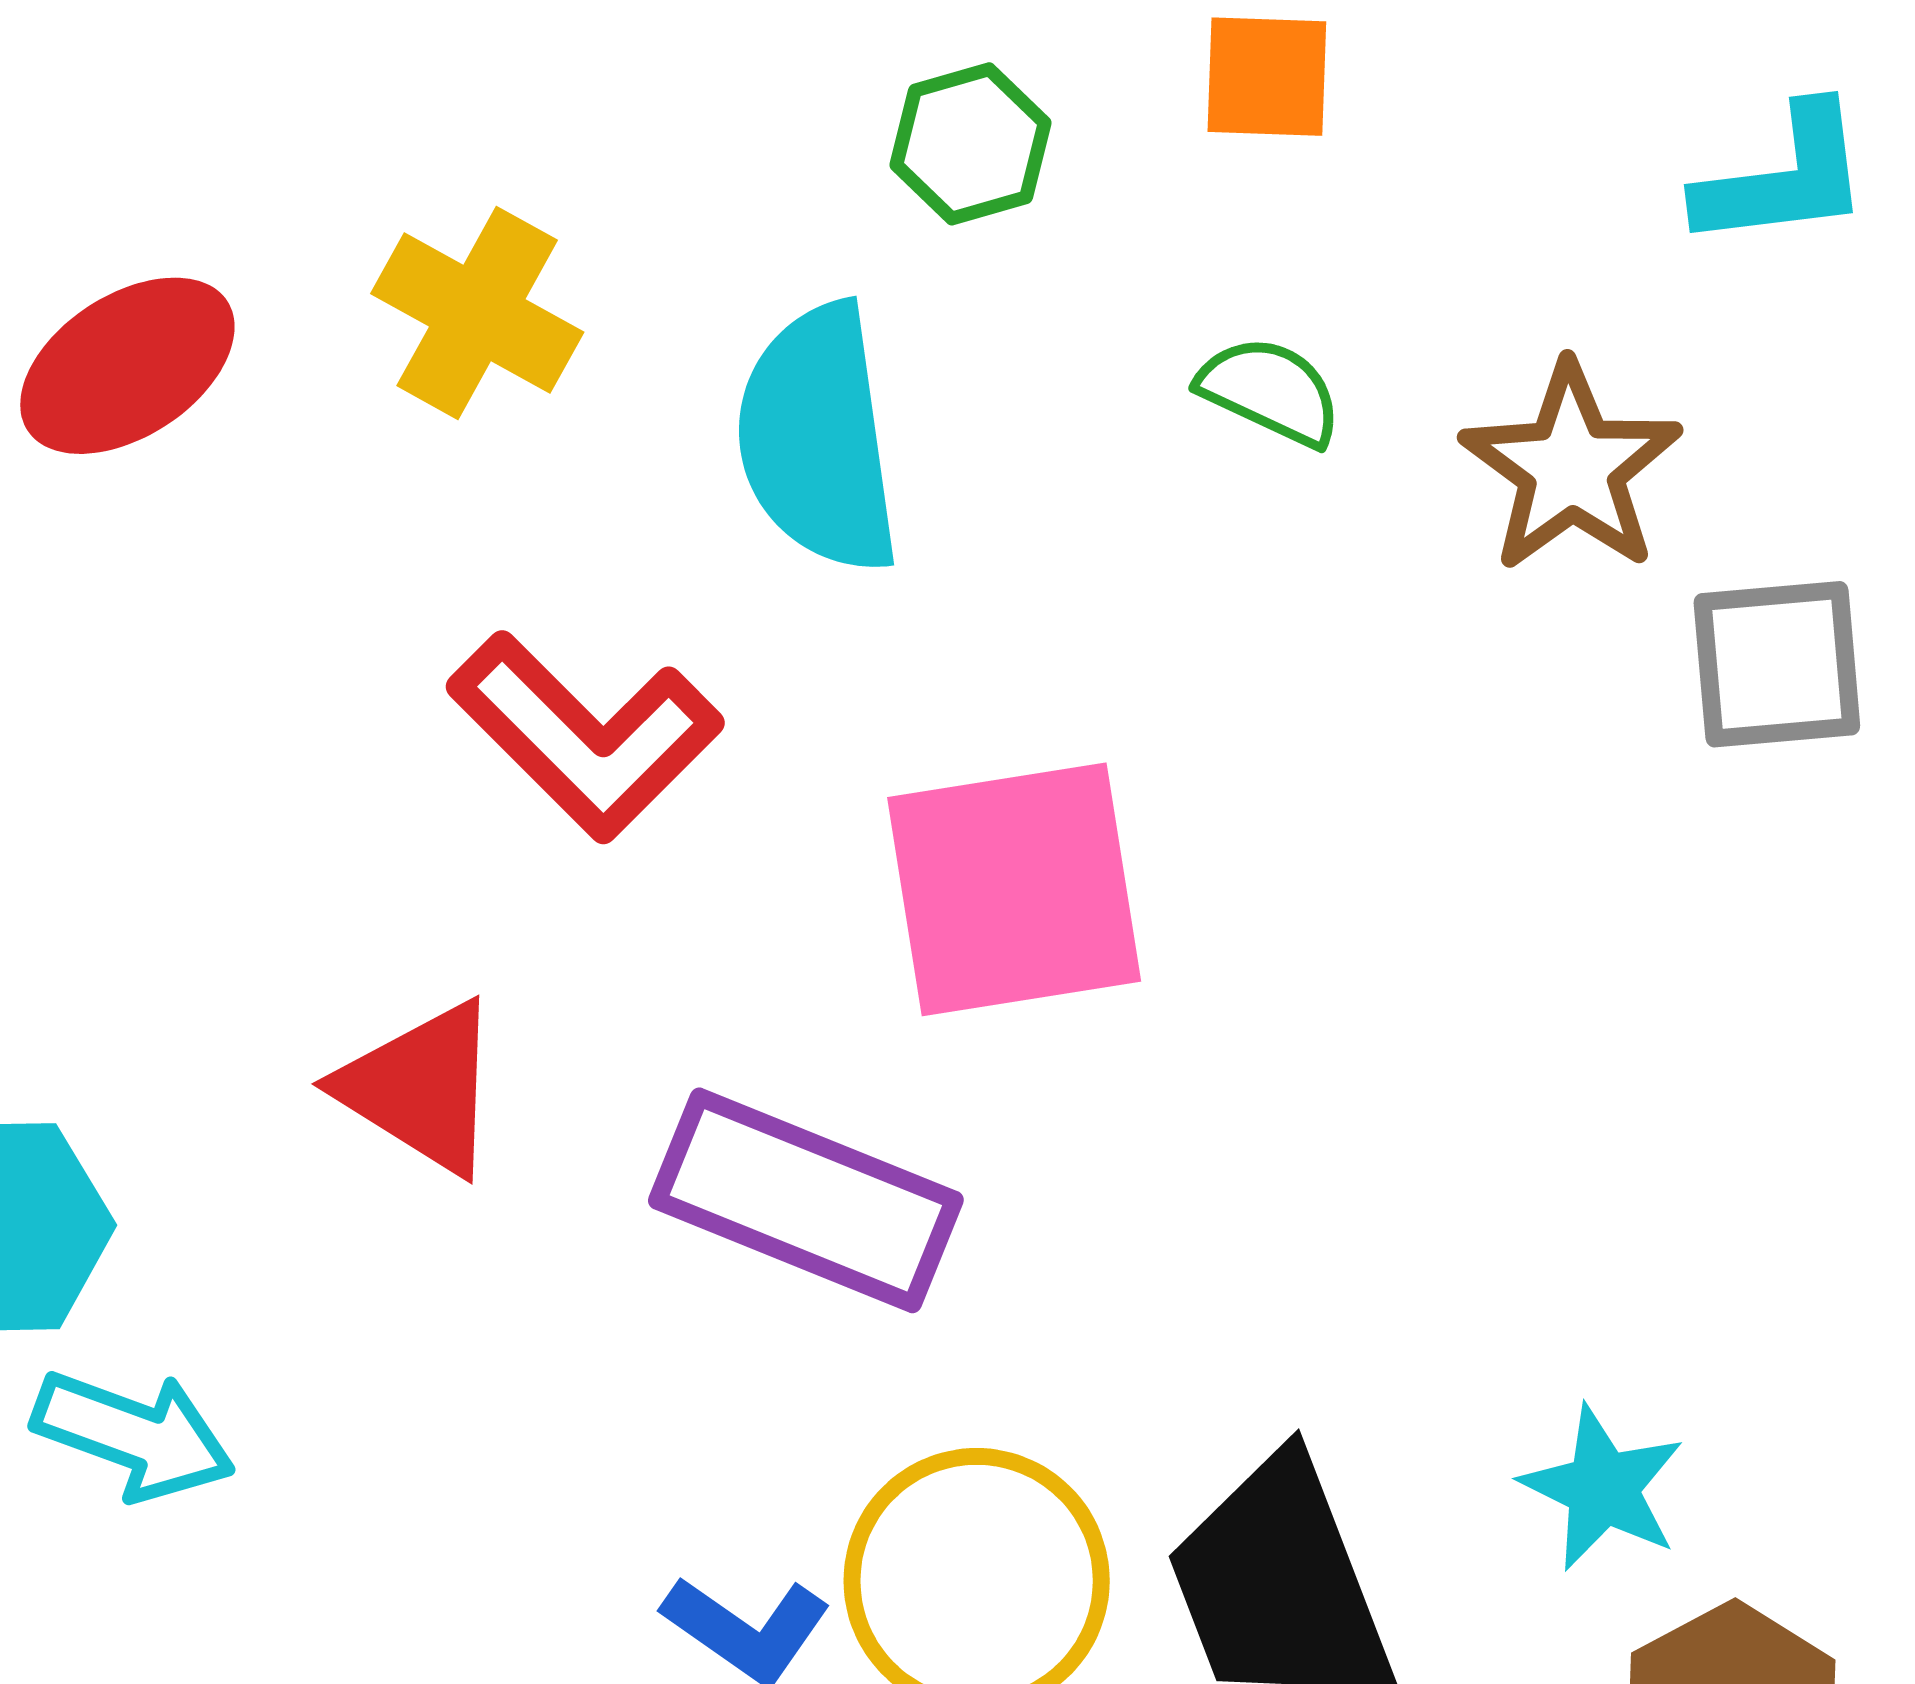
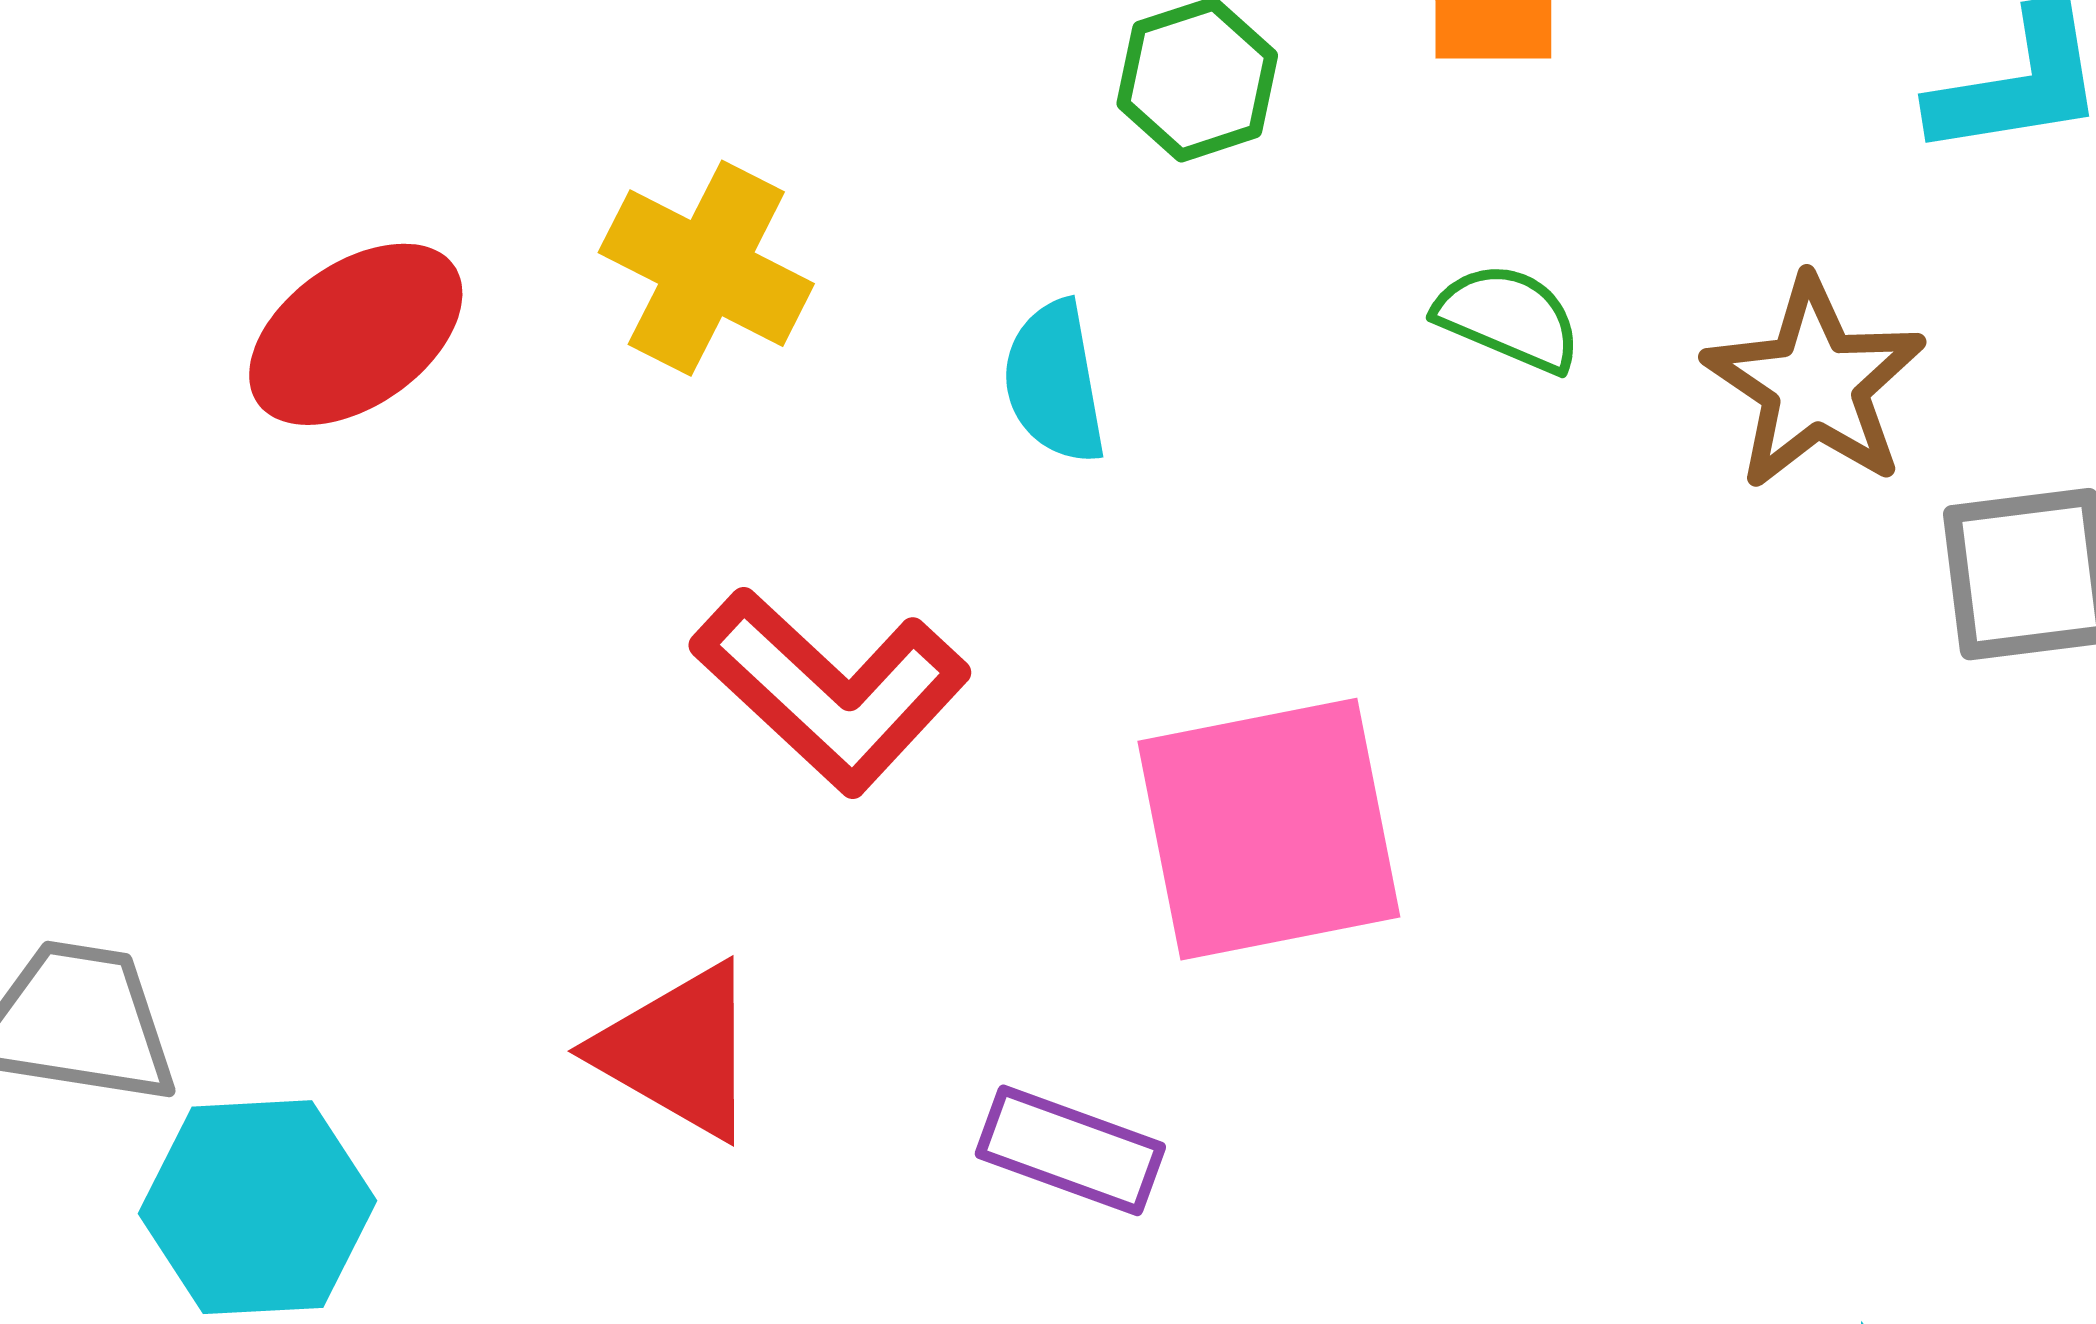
cyan semicircle: (818, 439) -> (1054, 382), size x0.6
purple rectangle: (806, 1200) -> (1070, 1150), size x0.6

